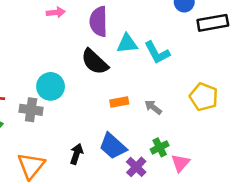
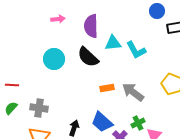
cyan circle: (51, 86) -> (54, 59), moved
gray arrow: (153, 107) -> (133, 92), size x1.6
gray cross: (31, 110) -> (39, 108), moved

